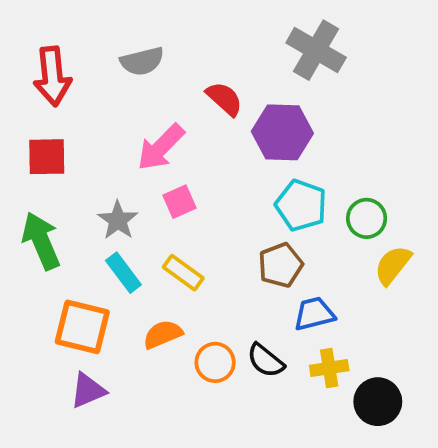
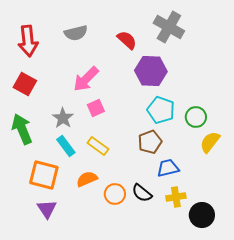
red semicircle: (224, 99) -> (127, 40), moved
red square: (47, 157) -> (25, 84), turned 30
purple triangle: (88, 390) -> (47, 209), turned -40

